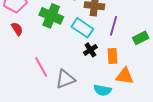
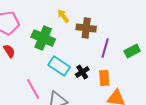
cyan rectangle: (82, 28) -> (59, 66), moved
green rectangle: (141, 38) -> (132, 51), moved

